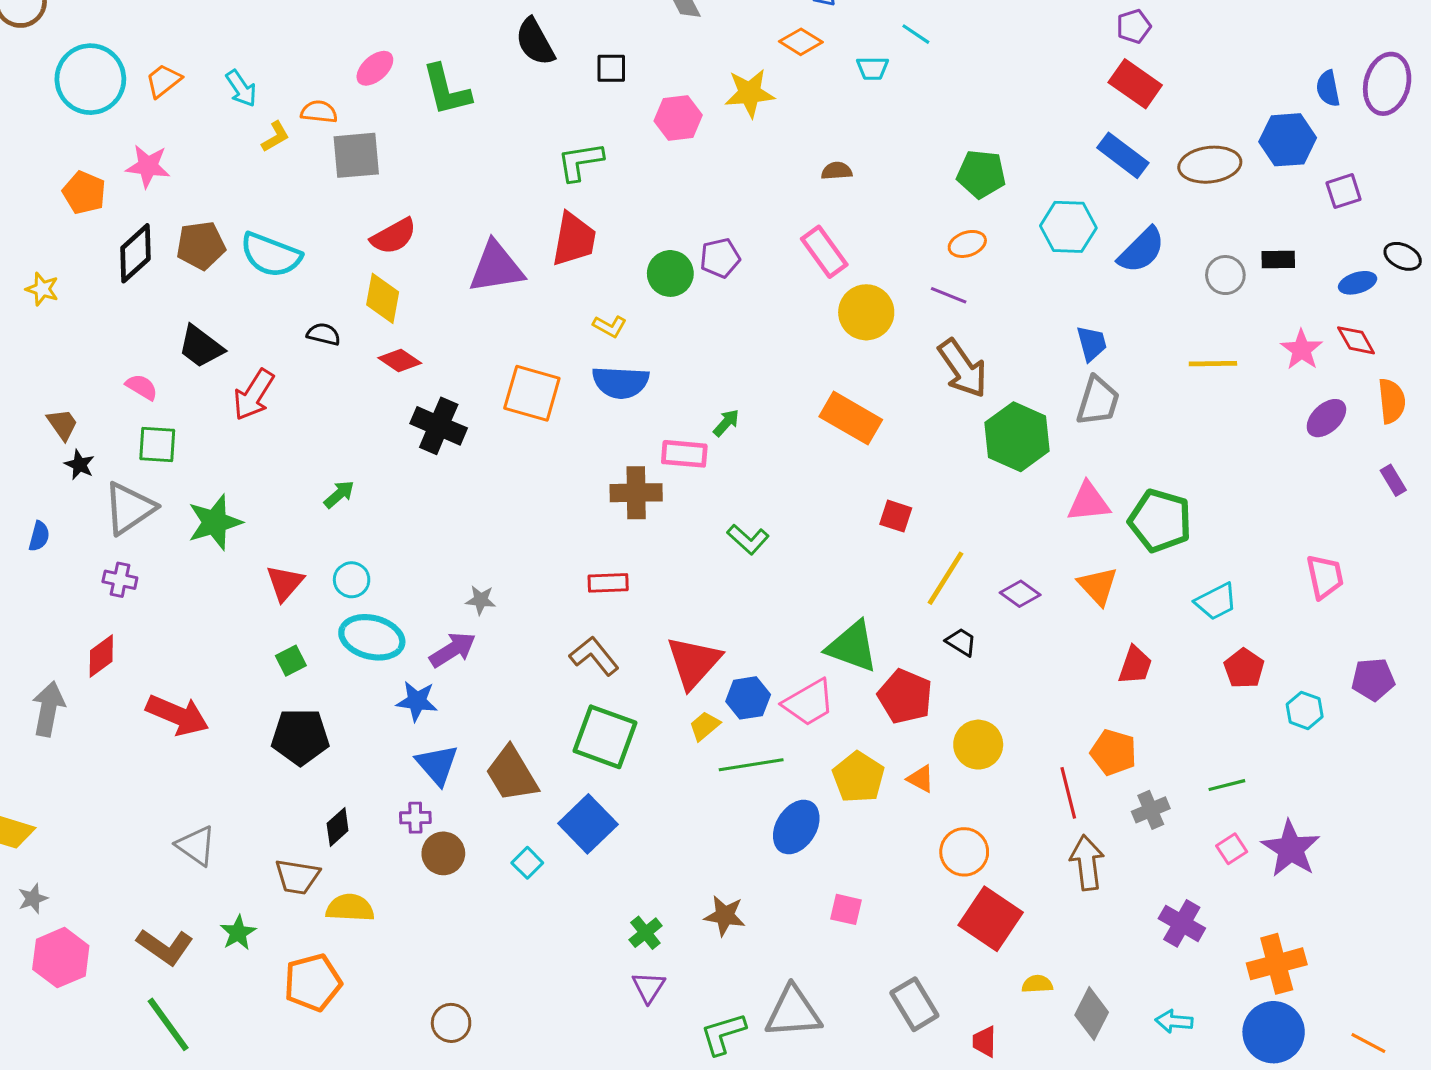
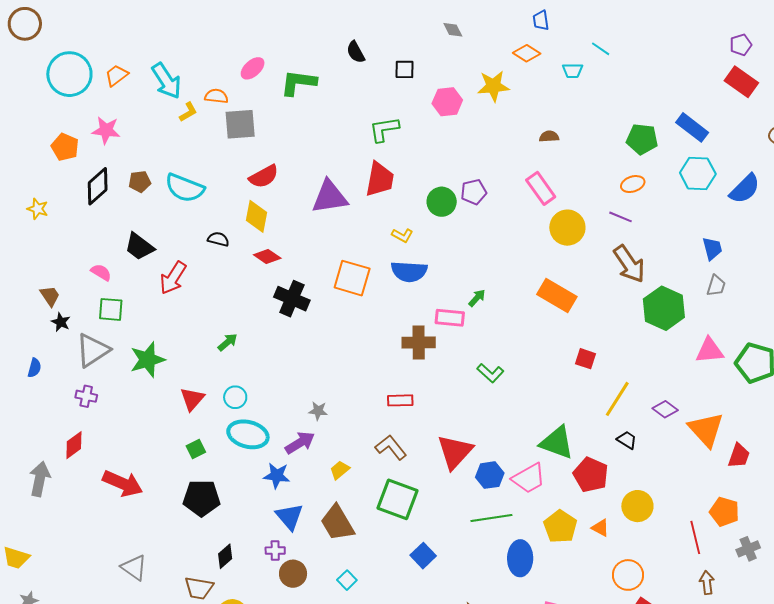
black semicircle: (535, 42) -> (356, 52), size x0.7
cyan arrow: (241, 88) -> (166, 81), size x1.5
green L-shape: (446, 90) -> (298, 83), turned 111
blue rectangle: (1123, 155) -> (692, 127), moved
brown pentagon: (201, 245) -> (140, 182), size x0.7
gray trapezoid: (1098, 401) -> (716, 286), size x0.7
orange triangle: (1098, 586) -> (706, 430), moved, size x1.4
yellow trapezoid: (705, 726) -> (340, 470), moved
blue square: (588, 824) -> (423, 556), moved, size x0.7
blue ellipse: (796, 827) -> (520, 558), turned -32
brown arrow: (1087, 863) -> (707, 583), size x0.7

